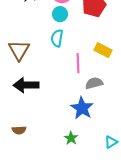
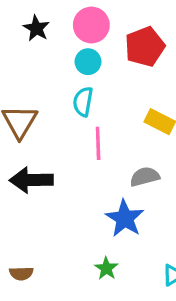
pink line: (78, 63) -> (98, 143), moved
brown semicircle: (19, 130) -> (21, 273), moved

